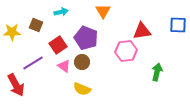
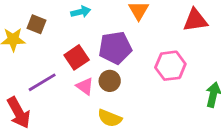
brown square: (36, 25) -> (37, 24), moved
red triangle: (142, 31) -> (195, 20), moved
purple pentagon: (86, 38) -> (115, 48), turned -30

